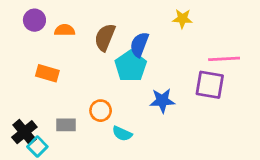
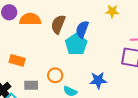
orange semicircle: (65, 30) -> (30, 19), size x1.5
orange rectangle: (47, 73) -> (17, 60), moved
blue star: (162, 101) -> (98, 80), moved

